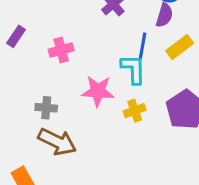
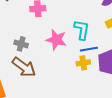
blue line: (142, 46) -> (89, 49), moved, turned 60
yellow cross: (135, 111) -> (83, 63), moved

